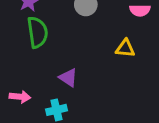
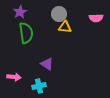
yellow triangle: (125, 48) -> (65, 27), moved

